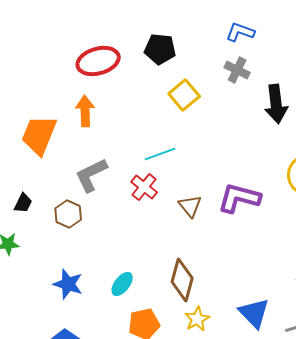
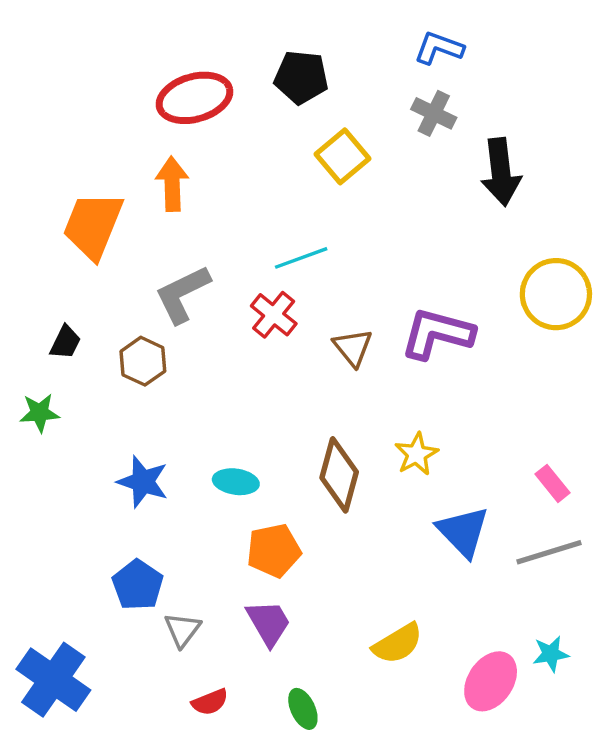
cyan ellipse: (122, 284) -> (236, 482), turned 60
yellow star: (197, 319) -> (417, 454), moved

